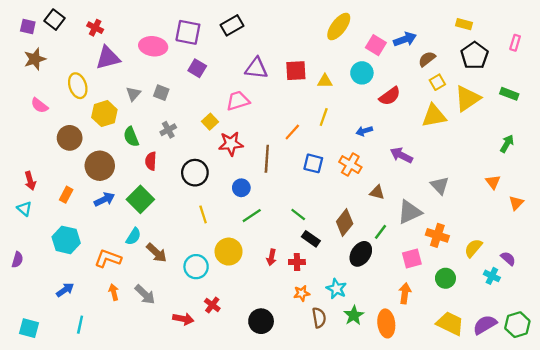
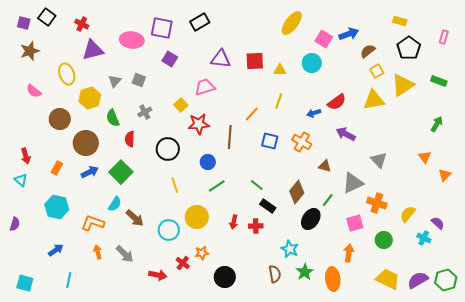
red semicircle: (390, 96) -> (337, 102), moved
orange star: (302, 293) -> (202, 253), moved

